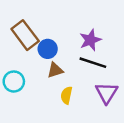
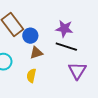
purple star: (90, 40) -> (64, 29), turned 30
yellow semicircle: (66, 95) -> (31, 76), moved

